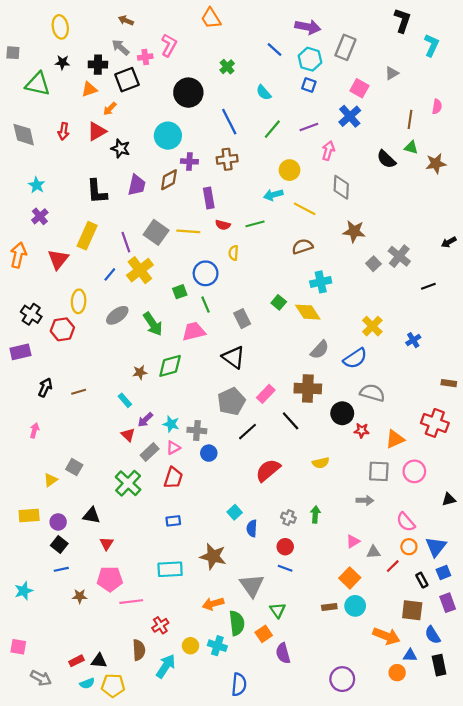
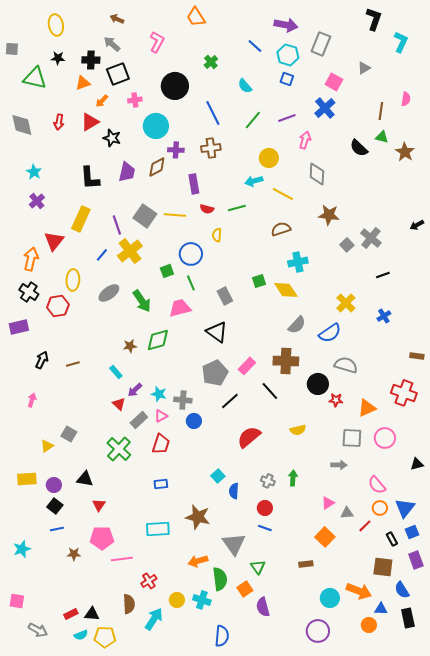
pink cross: (145, 57) -> (135, 100), moved
brown star: (436, 164) -> (405, 152), turned -30
orange arrow: (18, 255) -> (31, 259), moved
black line: (428, 286) -> (383, 275), moved
green square: (279, 302) -> (259, 281), turned 32
cyan circle: (355, 606) -> (330, 598), moved

